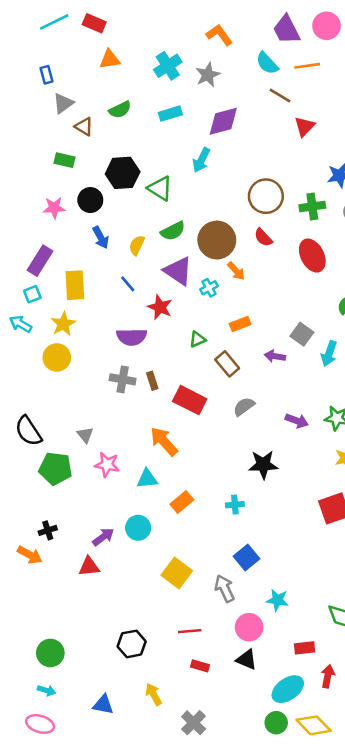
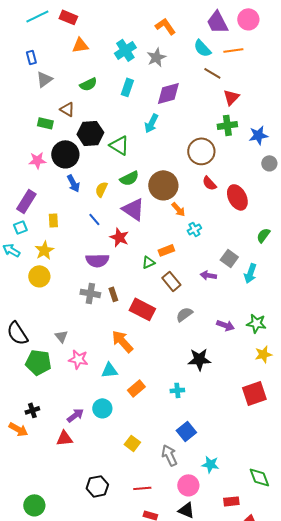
cyan rectangle: (170, 114) -> (127, 87), turned -54
brown triangle: (84, 126) -> (67, 109), moved
black circle: (90, 200) -> (65, 154), size x1.4
green cross: (312, 206) -> (227, 125), moved
red semicircle: (263, 237) -> (209, 183), moved
yellow rectangle: (75, 285) -> (53, 220), size x0.6
cyan cross: (209, 288) -> (194, 229), moved
orange rectangle: (240, 324) -> (166, 250), moved
yellow square: (177, 573) -> (132, 443), size x0.7
black hexagon: (132, 644) -> (97, 486), moved

